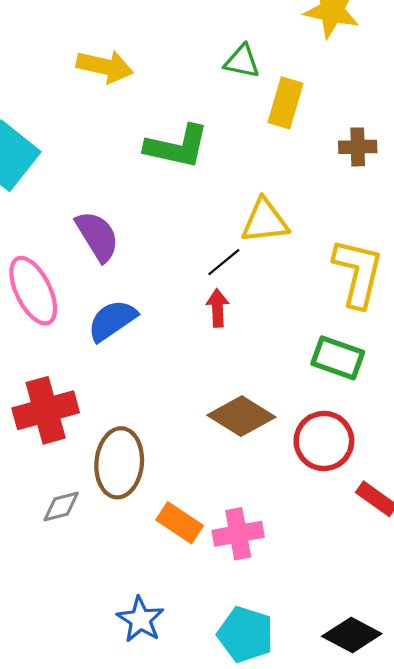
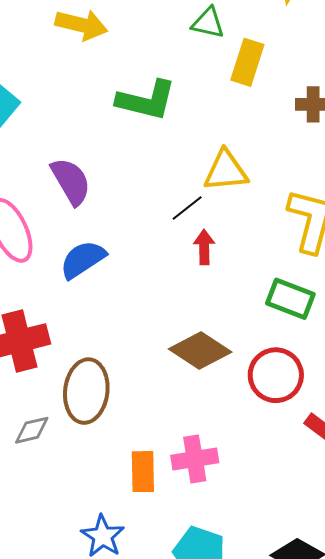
red arrow: (218, 308) -> (204, 247), moved
orange rectangle: (180, 523) -> (143, 472), moved, turned 54

